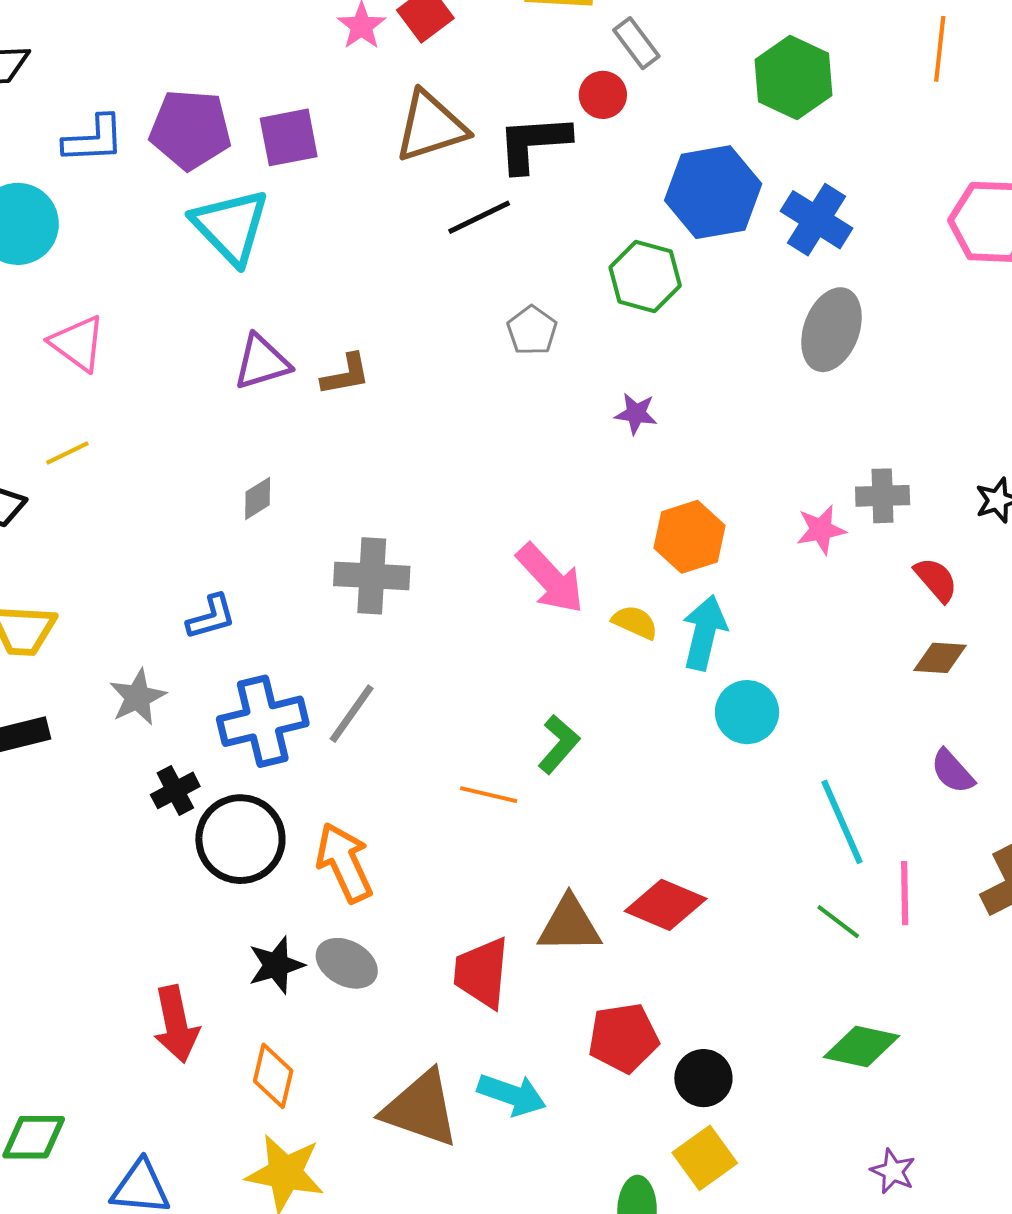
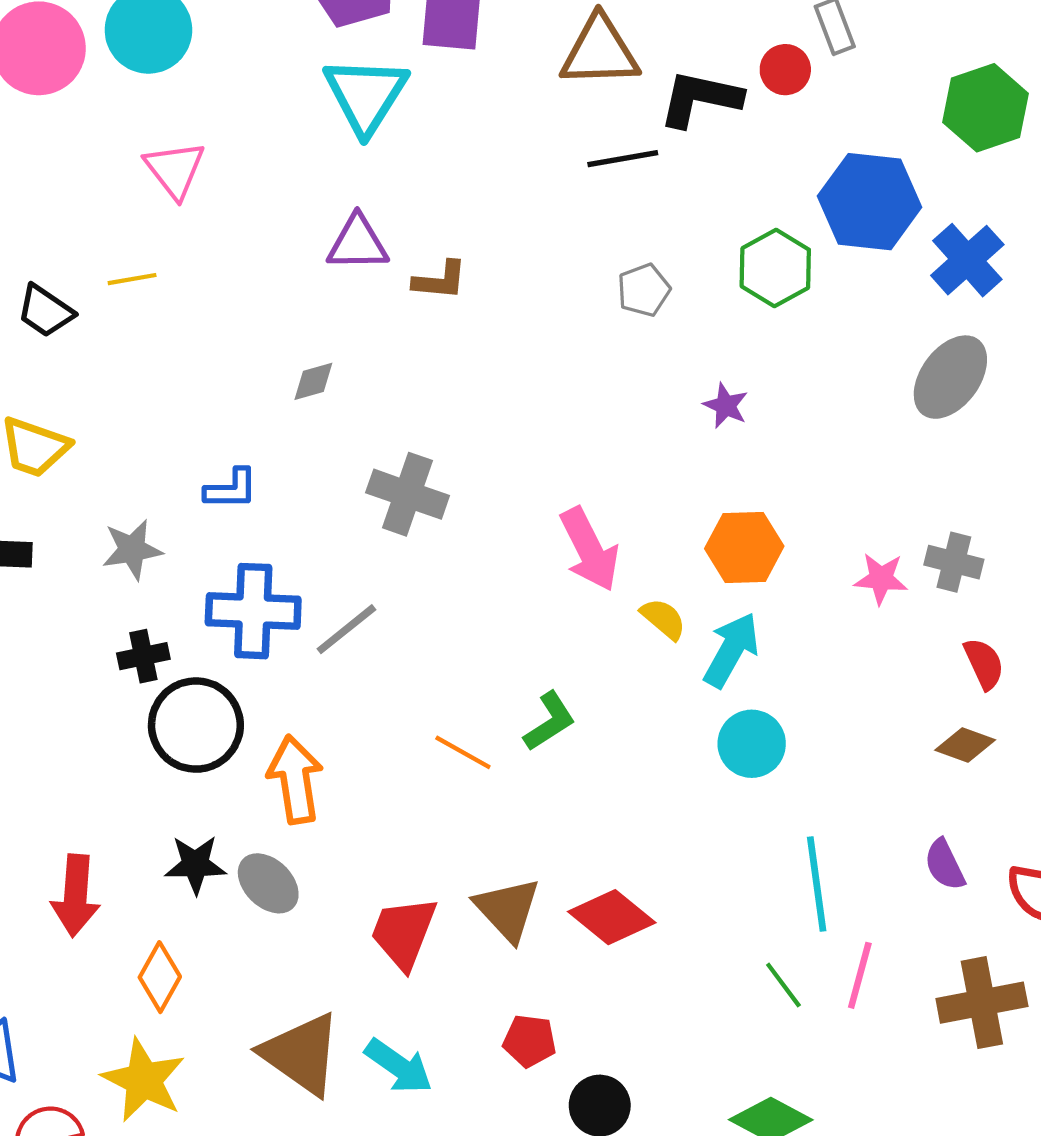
brown triangle: (569, 925) -> (507, 909), turned 32
red pentagon: (623, 1038) -> (530, 1041), size x0.7

